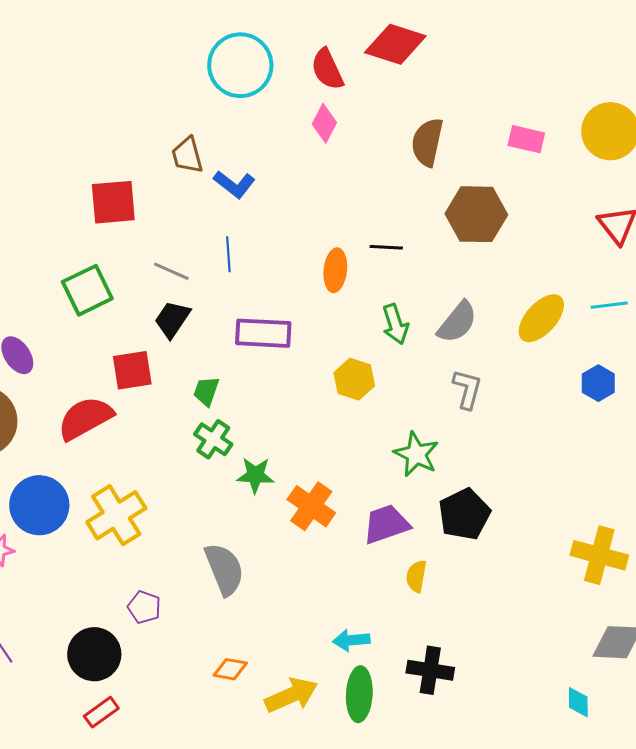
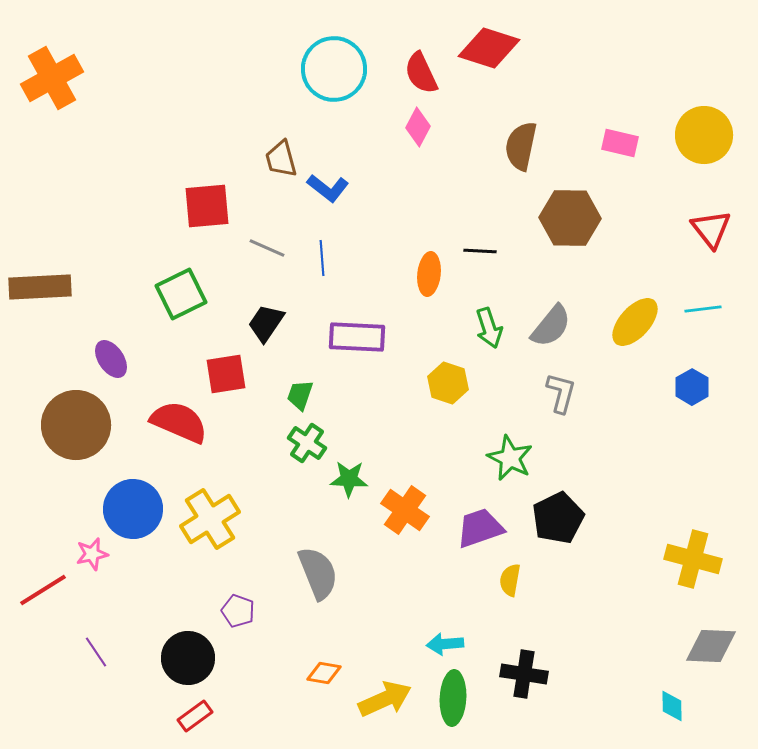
gray line: (171, 271) -> (267, 248), moved
red semicircle: (85, 418) -> (179, 422), turned 52

